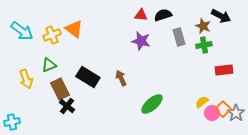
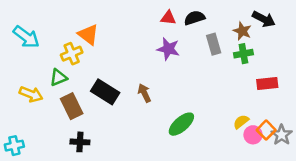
yellow cross: (52, 35) -> (72, 54), moved
yellow arrow: (26, 79) -> (31, 94), turned -48
black cross: (67, 106) -> (80, 142), moved, turned -35

